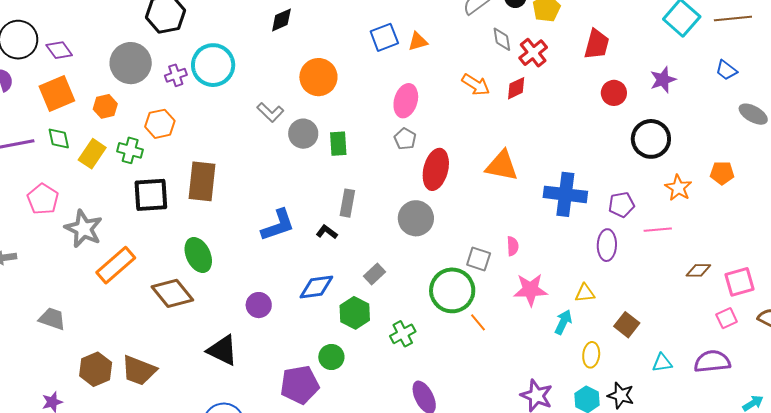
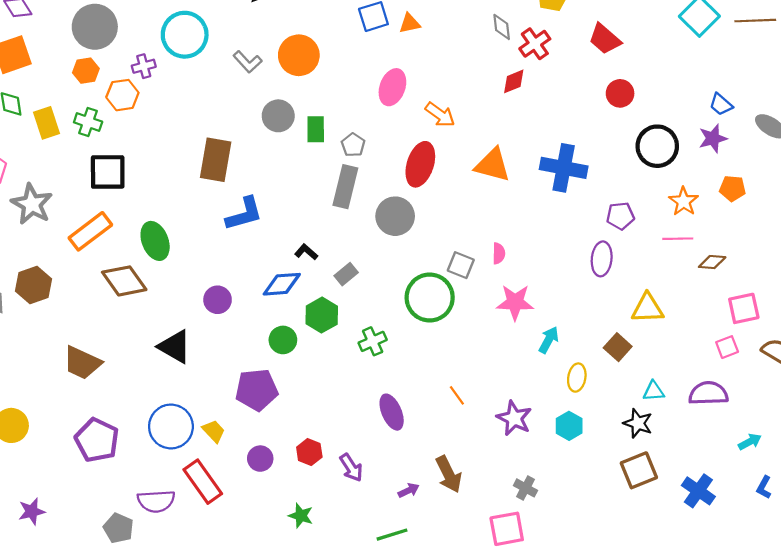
red trapezoid: (597, 44) -> (605, 39), turned 112
blue trapezoid: (726, 70) -> (721, 104), moved
purple cross: (176, 75) -> (144, 66), moved
purple star: (663, 80) -> (713, 138), moved
orange arrow: (476, 85) -> (440, 115), moved
orange hexagon: (105, 106) -> (86, 71), moved
gray L-shape: (270, 112) -> (248, 62), moved
gray pentagon: (405, 139) -> (353, 145), moved
yellow rectangle: (92, 154) -> (47, 123), turned -56
brown rectangle: (202, 181) -> (216, 160), moved
blue cross: (565, 194) -> (564, 168), moved
gray rectangle: (347, 203) -> (345, 187), moved, size x1.4
pink line: (658, 230) -> (678, 239), moved
black L-shape: (327, 232) -> (306, 252), moved
orange rectangle: (116, 265) -> (90, 231), moved
brown diamond: (698, 270) -> (712, 262), moved
yellow triangle: (585, 293) -> (648, 308), moved, size x1.5
orange line: (478, 322) -> (457, 395), moved
green circle: (331, 357) -> (283, 340), moved
brown hexagon: (96, 369) -> (33, 285), moved
black star: (621, 395) -> (638, 423), moved

